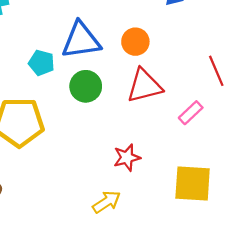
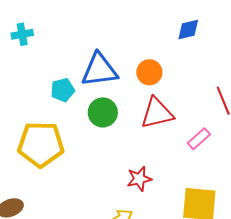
cyan pentagon: (42, 63) -> (63, 90), turned -30

